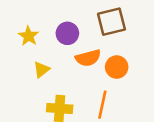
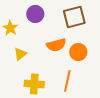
purple circle: (67, 33) -> (35, 14), moved

